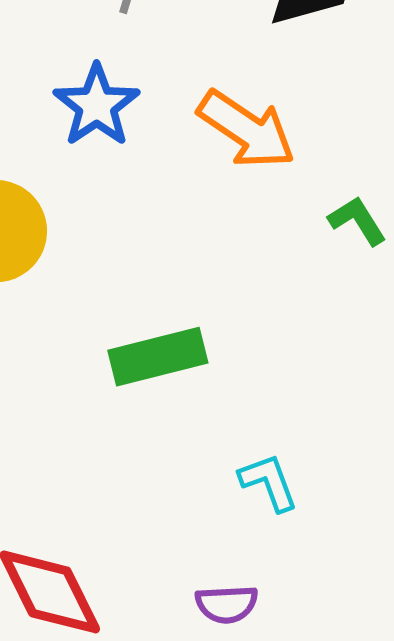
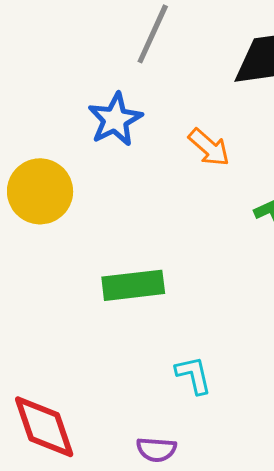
orange arrow: (247, 129) -> (209, 147), size x0.7

